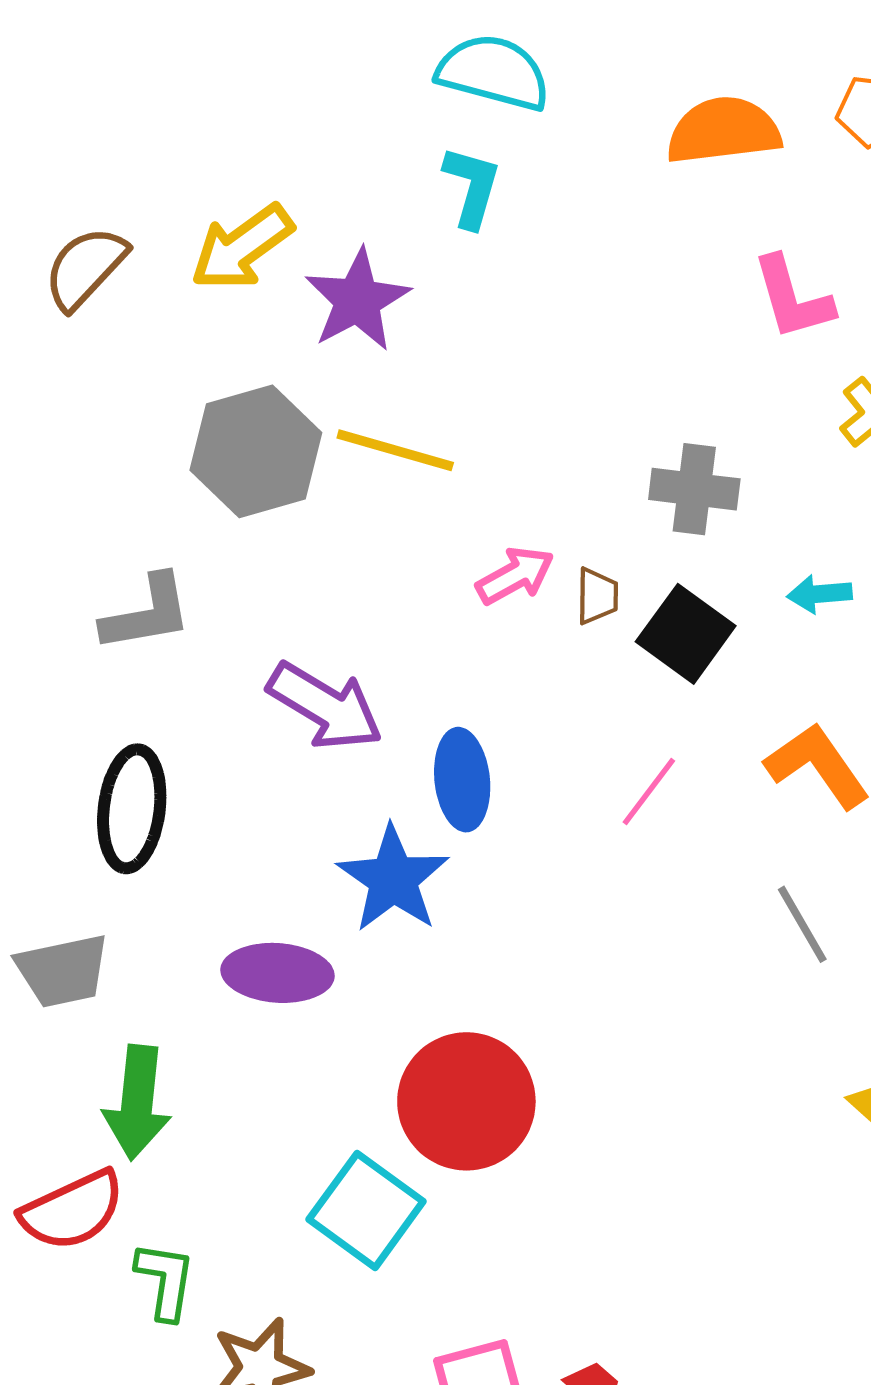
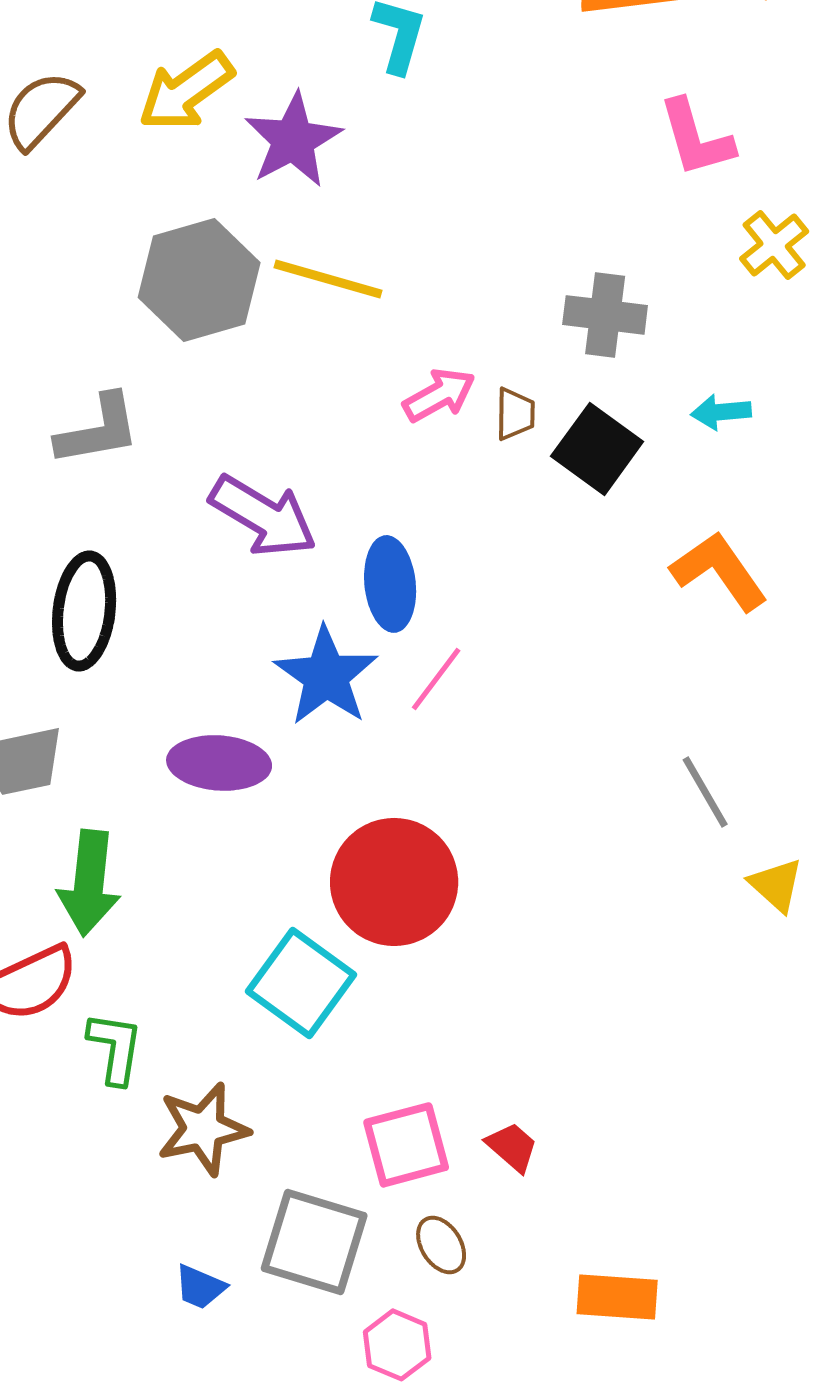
pink line: (649, 791) -> (436, 679), moved
gray line: (802, 924) -> (705, 792), moved

